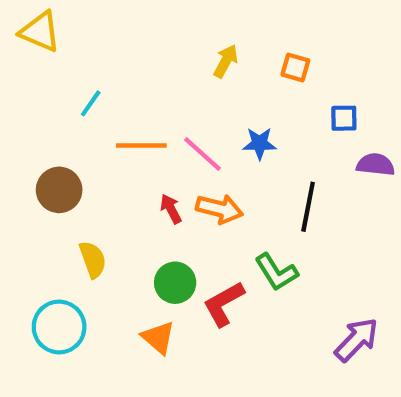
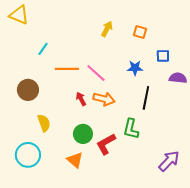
blue star: (259, 143) -> (135, 68), moved
green L-shape: (276, 272) -> (131, 129), turned 45

